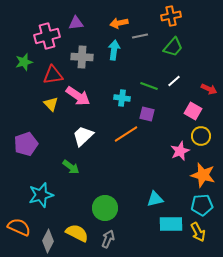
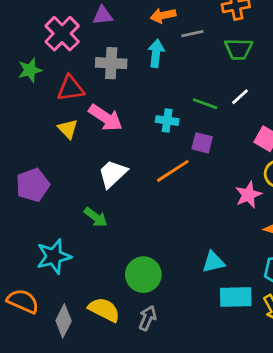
pink cross: (47, 36) -> (62, 34), turned -30
green trapezoid: (173, 47) -> (239, 49), turned 50

